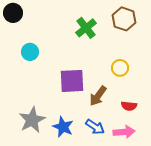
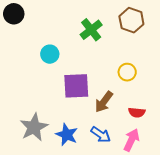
cyan circle: (30, 52) -> (50, 54), moved
pink arrow: (124, 132) -> (131, 140), turned -60

